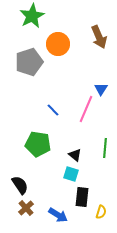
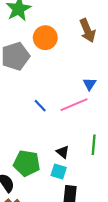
pink line: (86, 109) -> (74, 105), turned 44
green pentagon: (38, 144) -> (27, 163), moved

